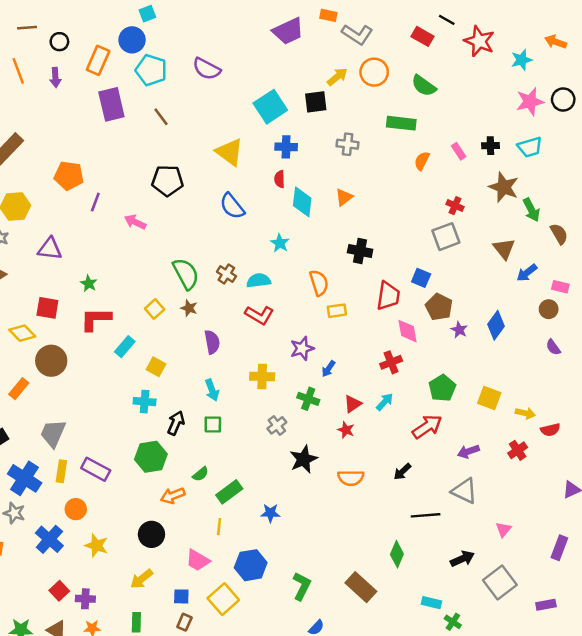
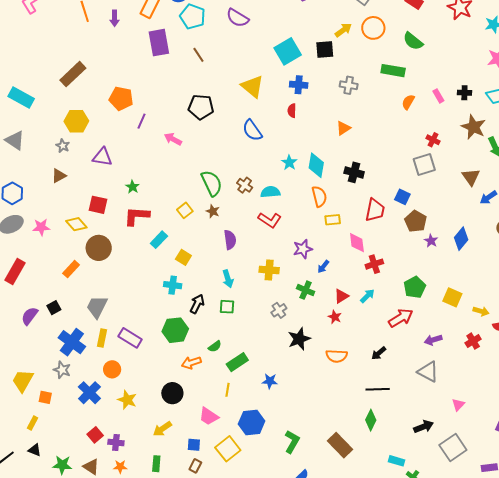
cyan diamond: (302, 202) -> (316, 165), moved
pink diamond: (408, 331) -> (357, 243), moved
black line: (426, 515) -> (378, 389), moved

